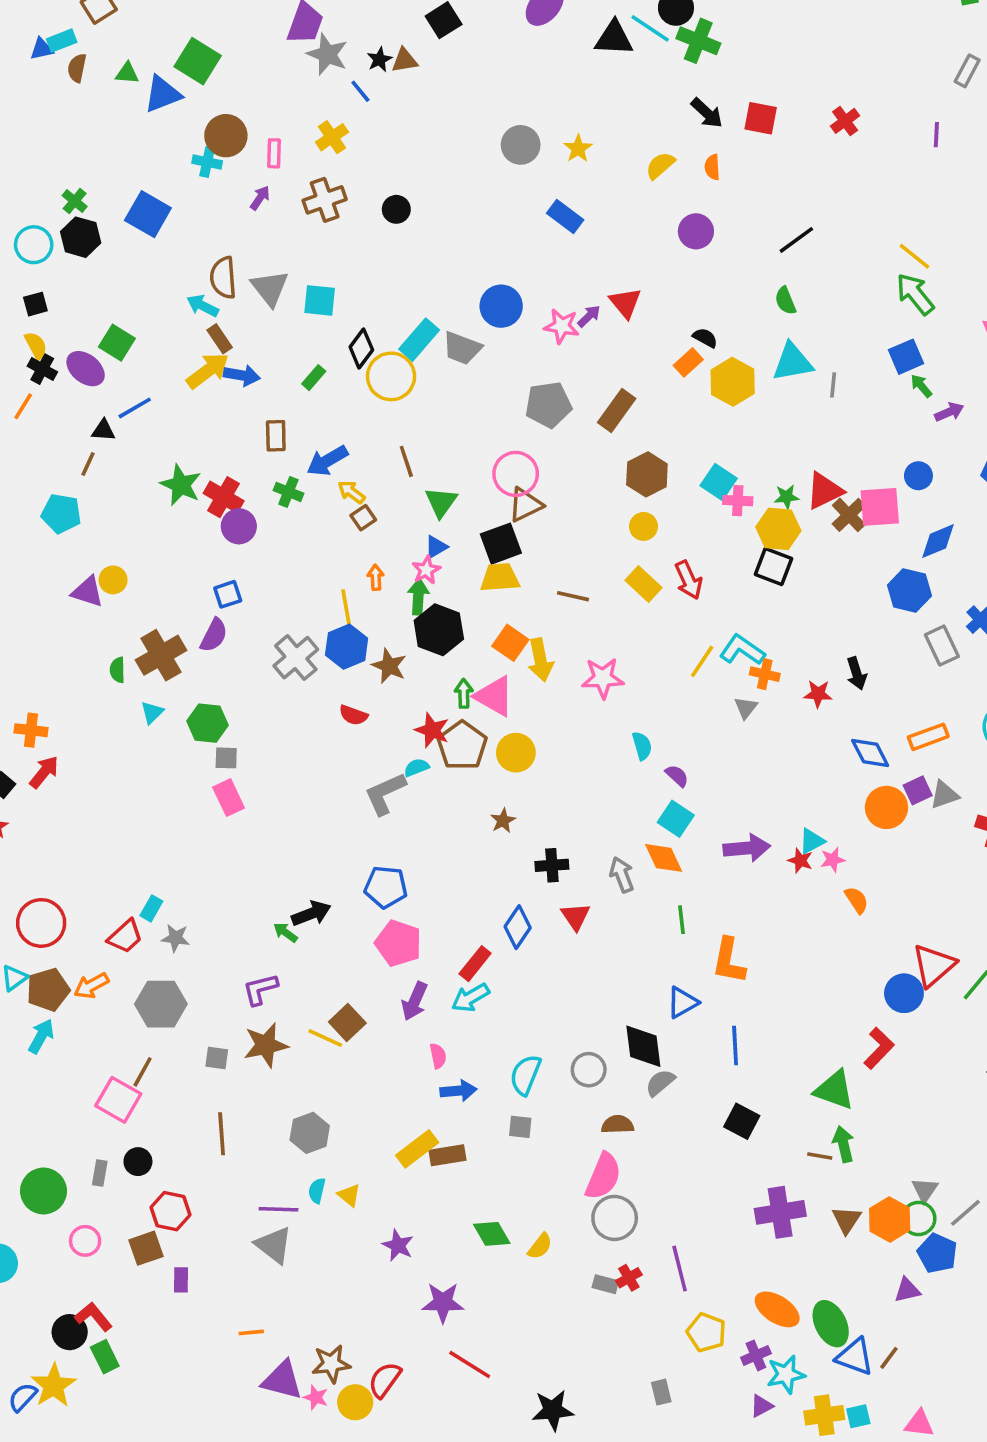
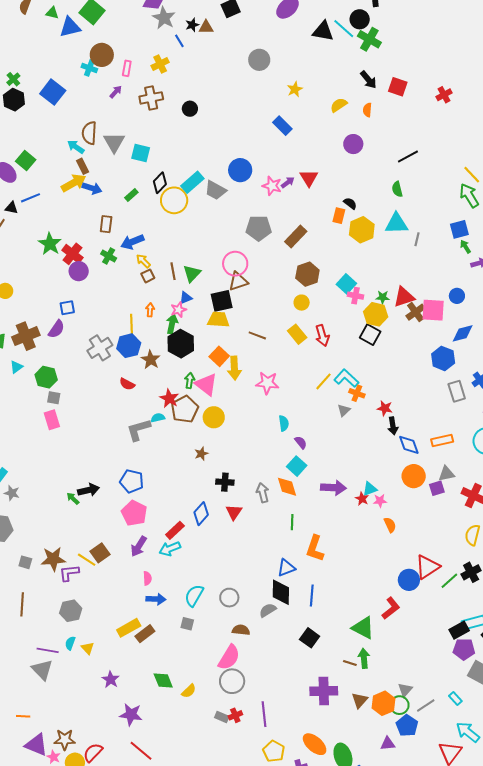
gray circle: (521, 145) -> (259, 60), moved
orange rectangle: (688, 362) -> (339, 216), turned -42
brown line: (406, 461) -> (173, 271), moved
black arrow: (856, 673) -> (393, 426), moved
purple square: (918, 790) -> (437, 488), moved
purple L-shape: (260, 989) -> (69, 573), moved
black diamond: (643, 1046) -> (281, 592), moved
brown rectangle: (447, 1155) -> (145, 634), turned -36

